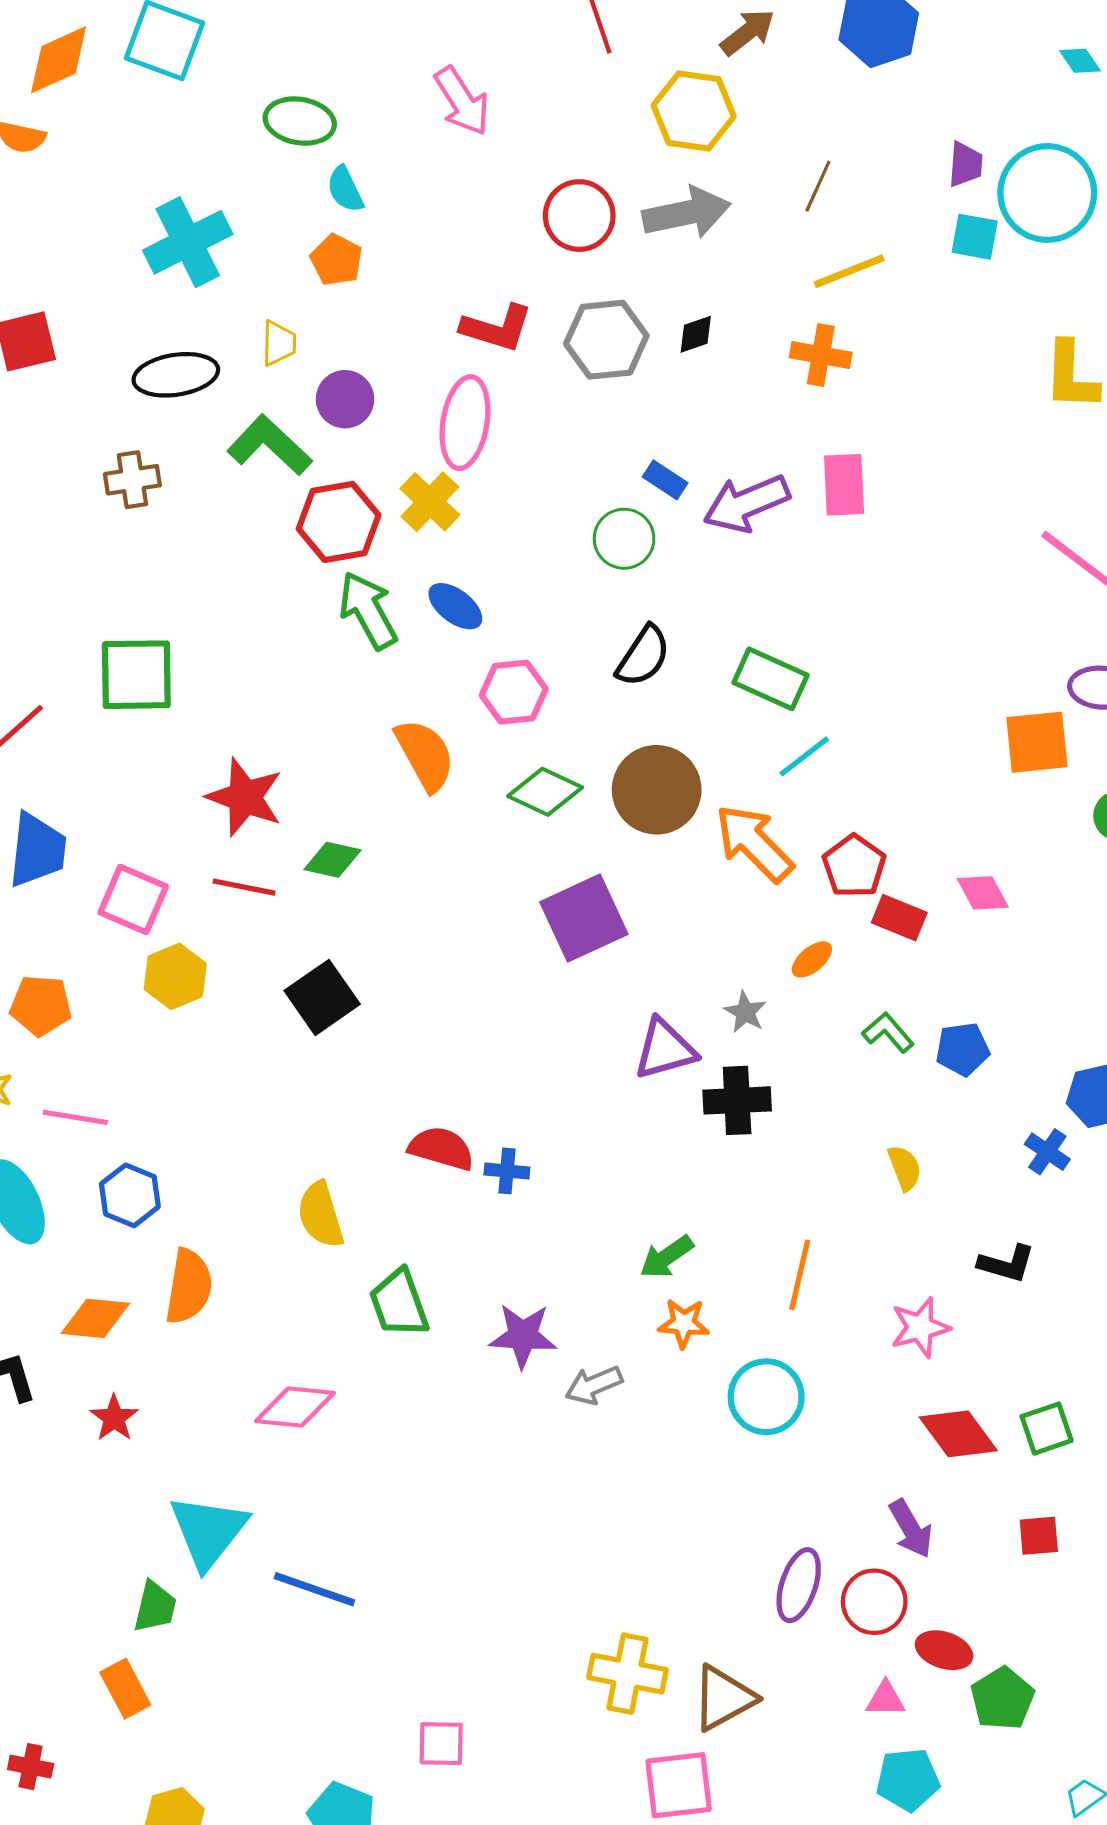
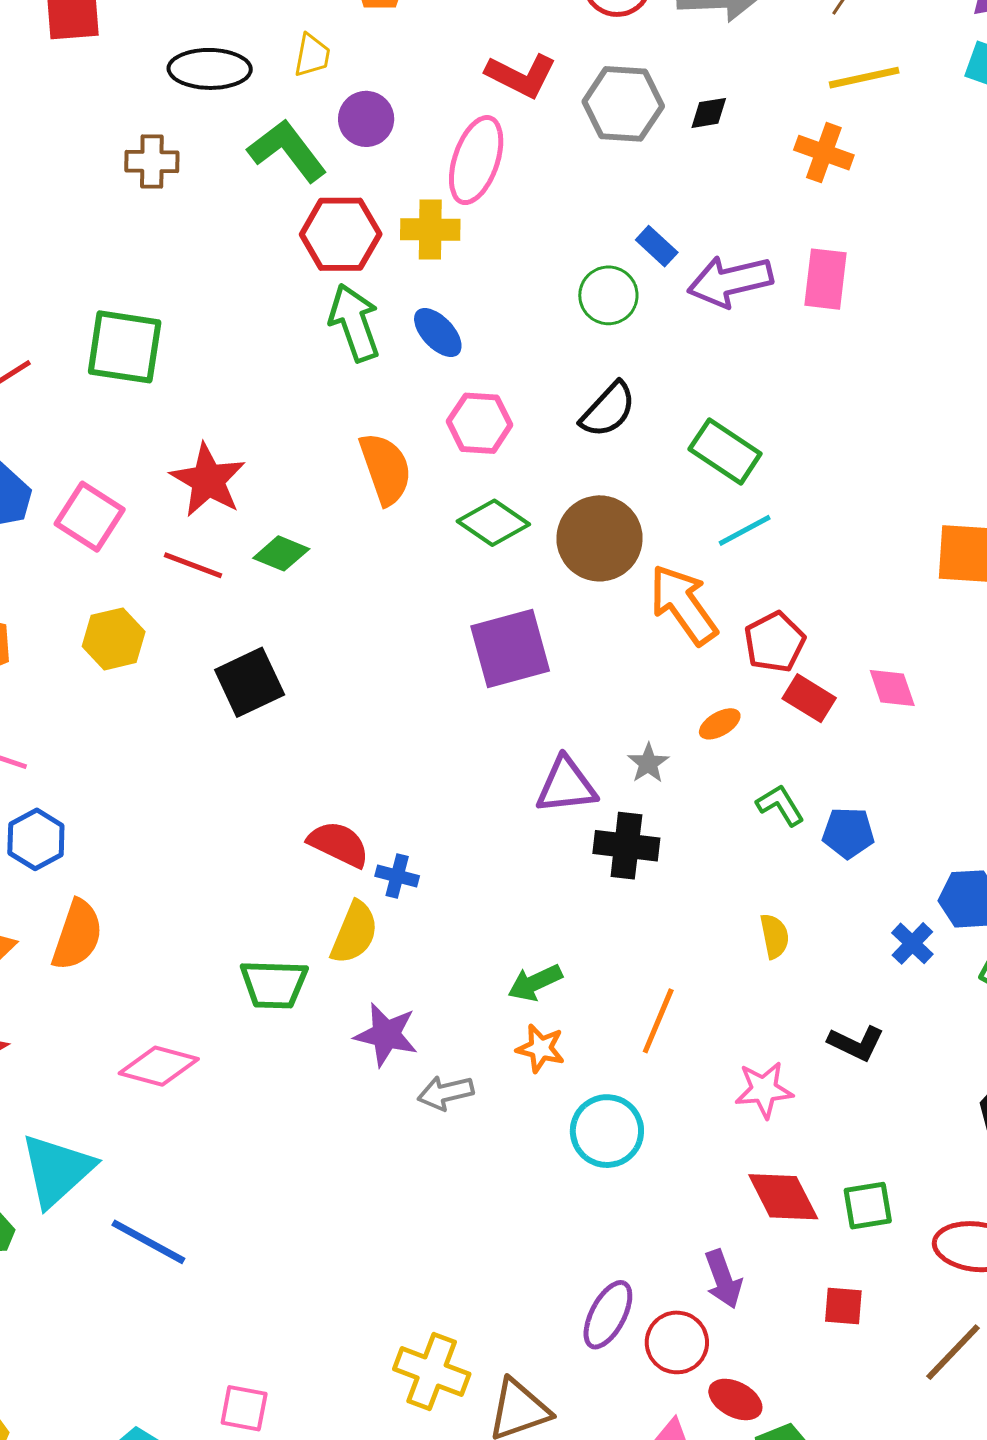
yellow cross: (430, 502) -> (430, 230), turned 38
pink square: (133, 899) -> (90, 517), moved
yellow semicircle: (321, 1215) -> (354, 933), moved, turned -150
green trapezoid: (399, 1303) -> (274, 984), turned -78

